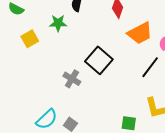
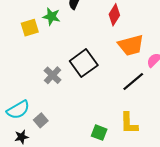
yellow square: (30, 39) -> (30, 28), moved

